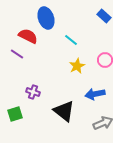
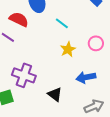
purple cross: (33, 92) -> (24, 75), size x1.6
black triangle: (64, 111) -> (55, 94), size x0.7

